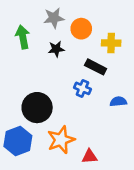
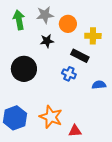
green arrow: (23, 37) -> (19, 20), moved
black circle: (37, 108) -> (24, 69), moved
orange star: (61, 140) -> (51, 117), turned -30

